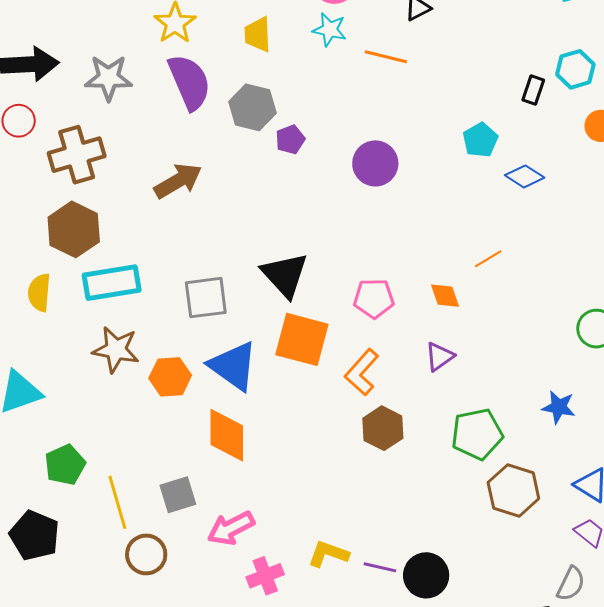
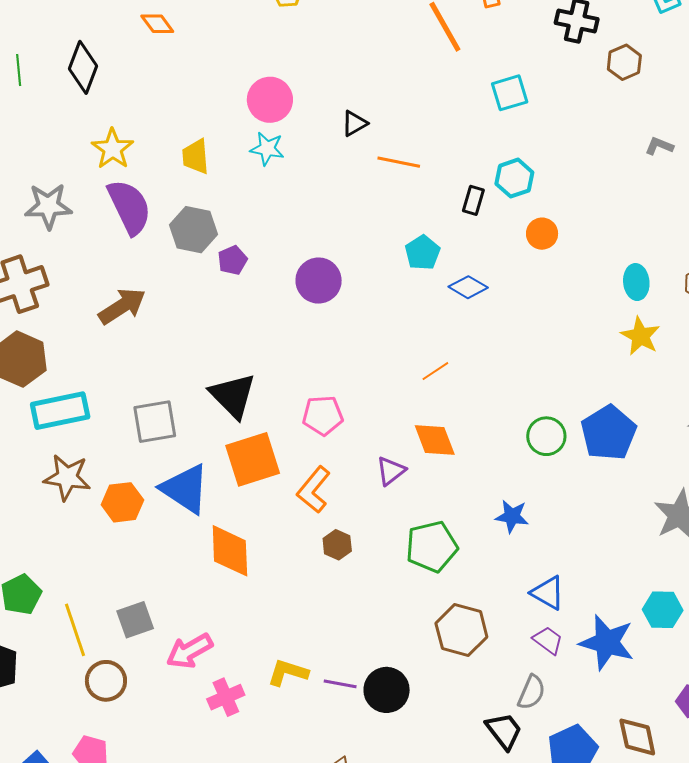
orange line: (386, 57) -> (399, 162), moved
orange diamond: (445, 296) -> (435, 440), moved, size x1.4
orange square: (302, 339) -> (253, 459), turned -30
brown hexagon: (383, 428) -> (337, 545), size x0.7
orange diamond: (227, 435) -> (230, 551), moved
brown hexagon: (513, 490) -> (461, 630), moved

